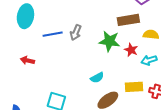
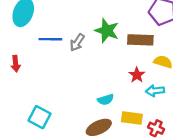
green star: (109, 41) -> (107, 31), moved
red arrow: (27, 60) -> (16, 64), turned -120
cyan semicircle: (97, 78) -> (106, 100), moved

